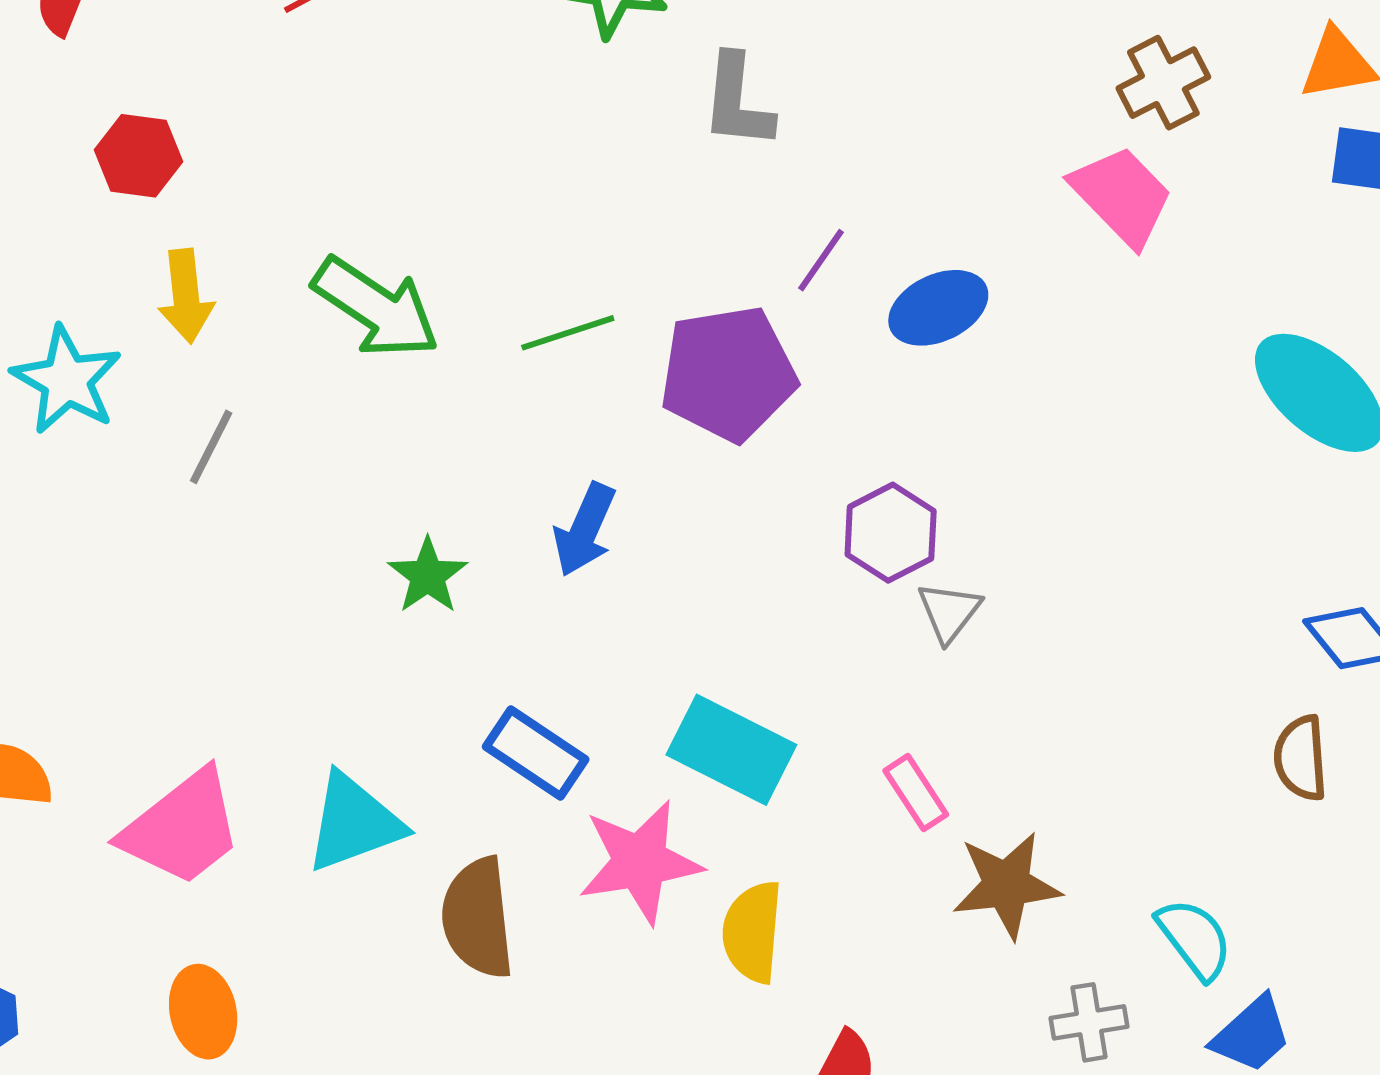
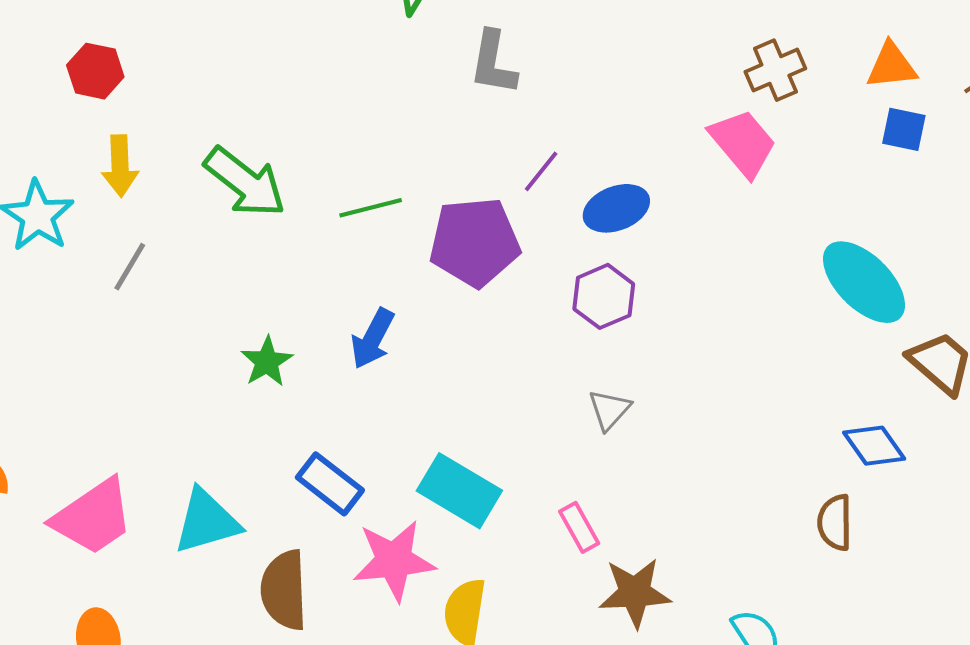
purple hexagon: (891, 533) -> (604, 296), moved

